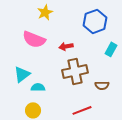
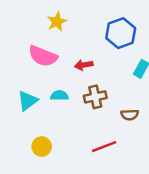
brown cross: (75, 71) -> (95, 97), size x0.7
cyan semicircle: (38, 87) -> (59, 96), moved

